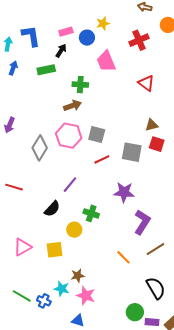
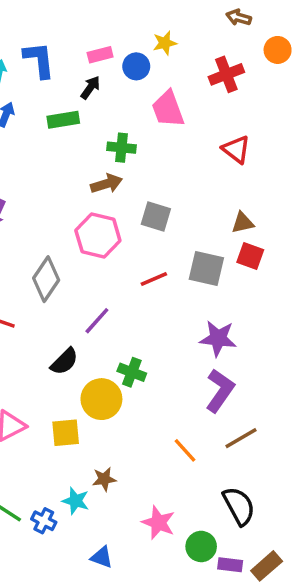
gray square: (97, 134) -> (156, 217), moved
gray diamond: (40, 148) -> (46, 279), moved
purple star: (124, 192) -> (218, 338), moved
yellow circle: (74, 230) -> (101, 399), size x1.5
pink star: (86, 296) -> (158, 523), moved

